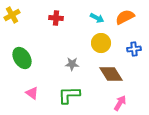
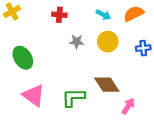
gray star: (72, 64) -> (77, 42), moved
brown diamond: (111, 74) -> (107, 85), moved
pink triangle: (32, 93) -> (34, 95), size x1.6

